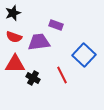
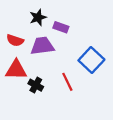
black star: (13, 13) -> (38, 17), moved

